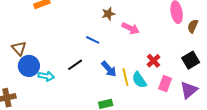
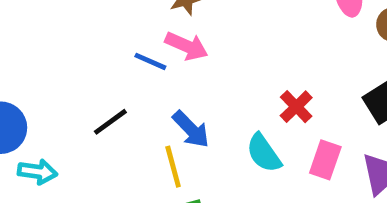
pink arrow: (130, 28) -> (187, 46), moved
cyan arrow: (46, 76) -> (37, 172), moved
yellow line: (125, 77) -> (173, 167), moved

